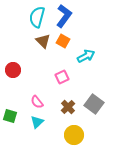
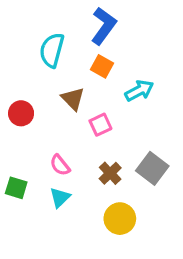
cyan semicircle: (37, 17) -> (52, 50), moved
brown triangle: (43, 41) -> (73, 99), moved

